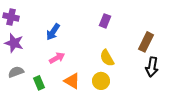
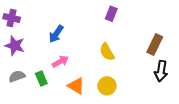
purple rectangle: (105, 21) -> (111, 14), moved
yellow semicircle: (107, 58) -> (107, 52), moved
green rectangle: (39, 83) -> (41, 78), moved

